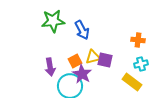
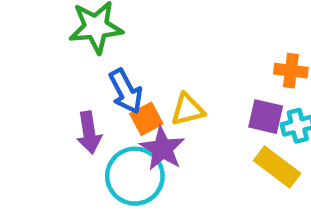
blue arrow: (82, 30) -> (126, 91), moved
purple square: (105, 60) -> (266, 117), moved

